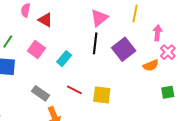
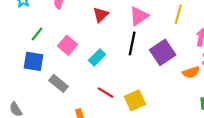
red triangle: (45, 20) -> (101, 15), moved, turned 42
gray rectangle: (41, 93) -> (59, 83), moved
yellow square: (102, 95) -> (135, 100), turned -36

